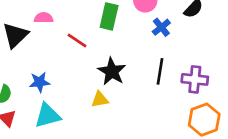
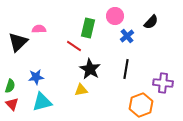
red line: (77, 41) -> (74, 46), moved
purple cross: (195, 79) -> (163, 83), moved
orange hexagon: (204, 120) -> (141, 105), moved

